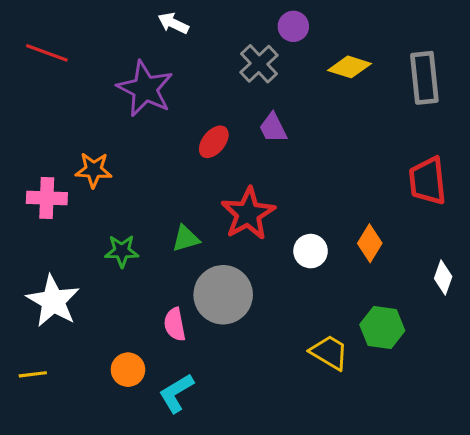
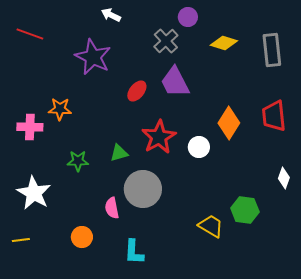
purple trapezoid: (273, 128) -> (175, 82), size x1.6
orange diamond: (370, 243) -> (229, 123), moved, size x1.4
white circle: (311, 251) -> (199, 147), moved
cyan L-shape: (176, 393) -> (134, 252), moved, turned -56

